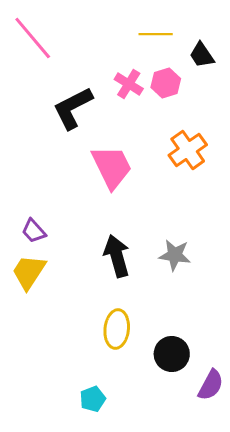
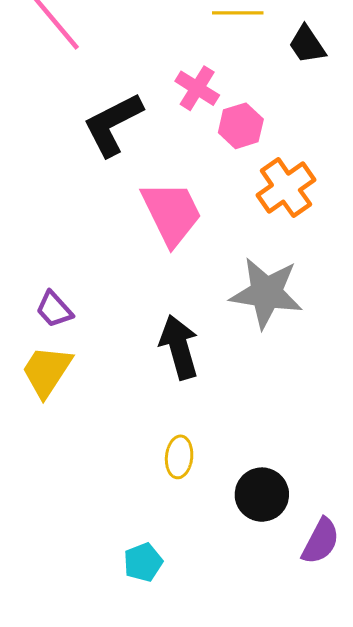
pink hexagon: (166, 83) -> (241, 126), moved
gray star: (175, 255) -> (266, 293), moved, size x1.5
yellow ellipse: (117, 329) -> (179, 457), size x0.7

